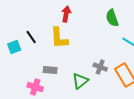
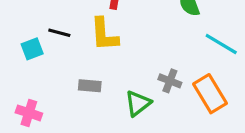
black line: (31, 37) -> (59, 33), turned -40
pink cross: (35, 87) -> (29, 113), moved

